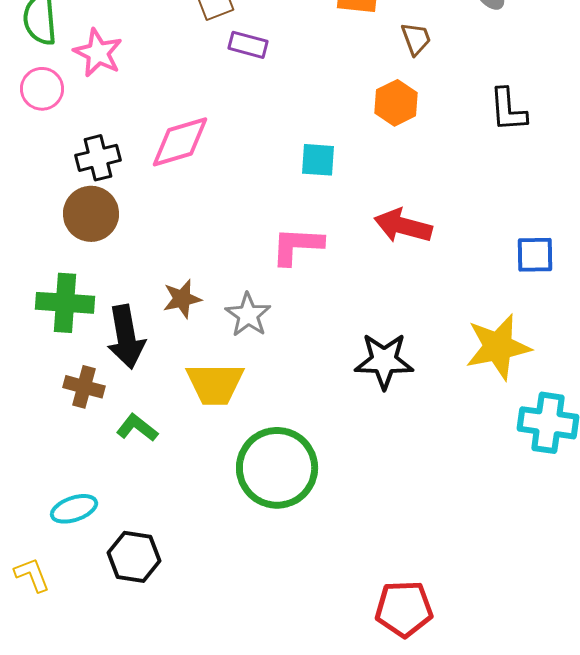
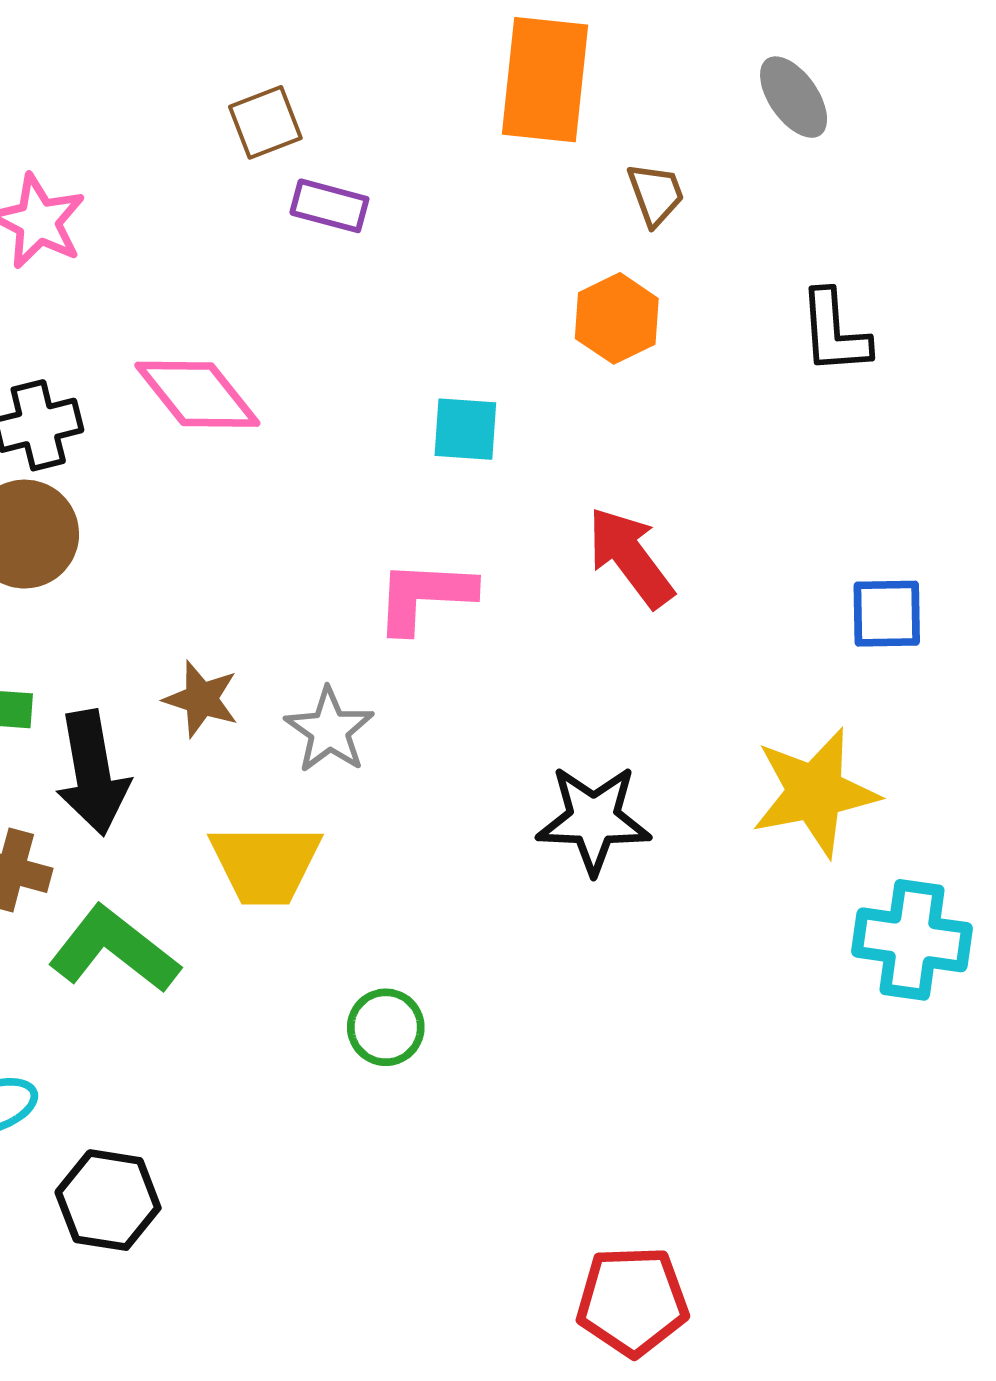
pink diamond: (180, 142) -> (197, 394), turned 68
red arrow: (403, 226) -> (630, 557), turned 38
brown star: (182, 299) -> (201, 699), turned 30
green L-shape: (137, 428) -> (114, 950), size x1.6
green circle: (277, 468) -> (386, 1027), size x0.5

